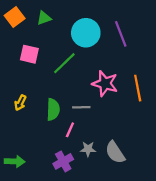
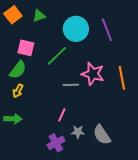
gray line: (81, 107) -> (71, 85), moved
green semicircle: (53, 109) -> (18, 70), moved, turned 36
green arrow: (15, 161) -> (13, 119), moved

